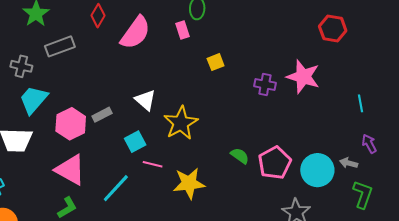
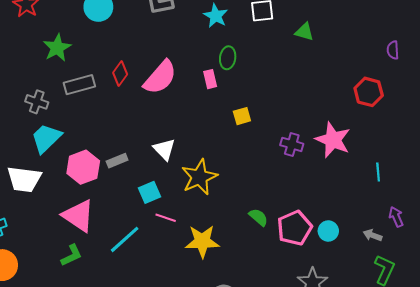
red diamond: (98, 16) -> (120, 74), moved
cyan line: (360, 103) -> (378, 172), moved
cyan circle: (317, 170) -> (328, 231), moved, size x0.6

